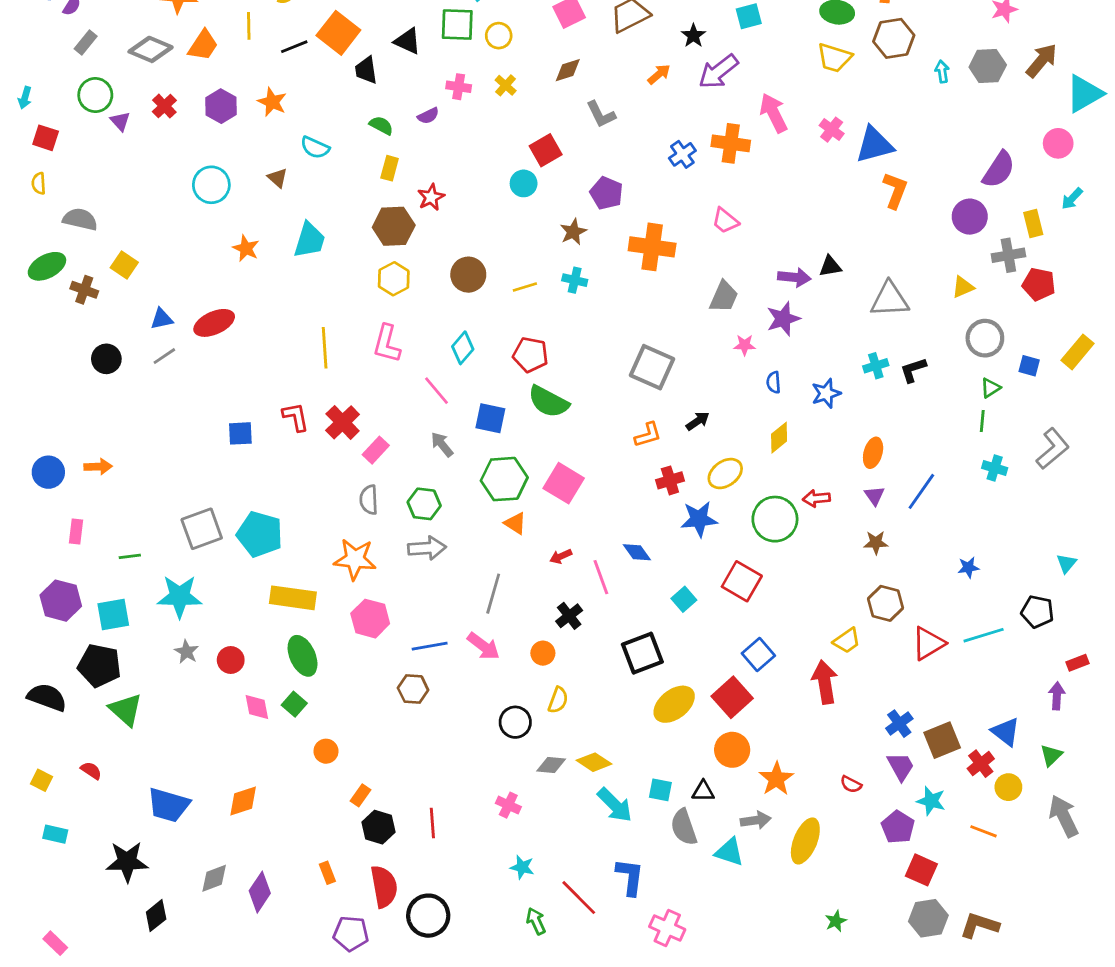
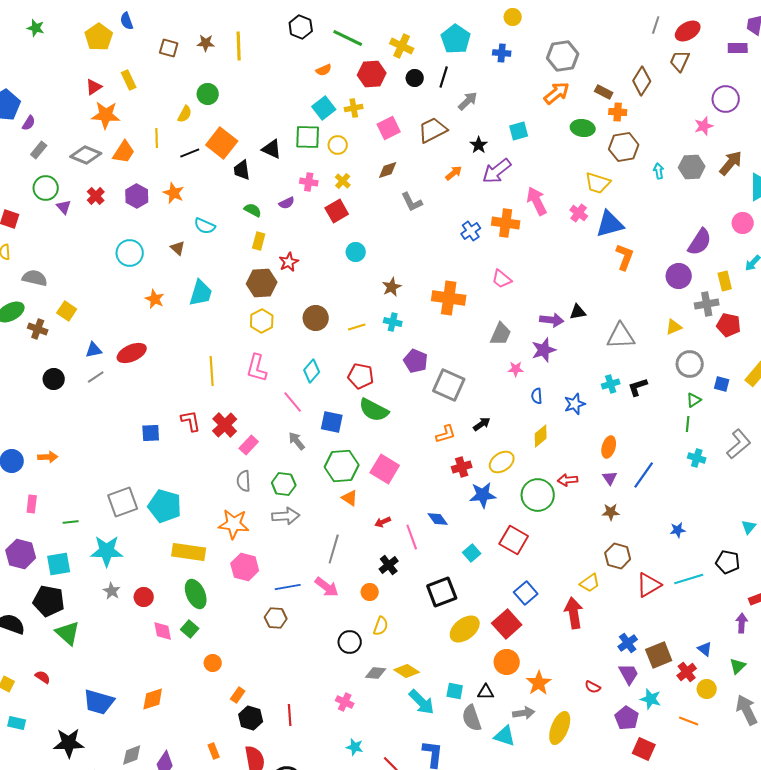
yellow trapezoid: (834, 58) -> (598, 183), moved
red square: (546, 150) -> (337, 211), moved
purple pentagon: (606, 193) -> (416, 361), moved
blue triangle: (1006, 732) -> (705, 649), size x0.7

